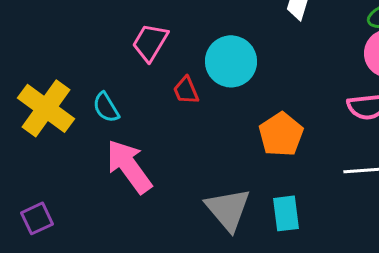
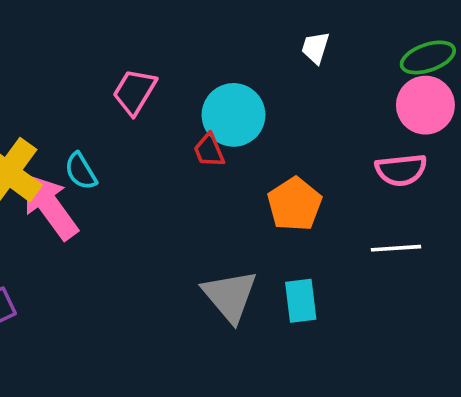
red trapezoid: (186, 90) -> (209, 150), moved
pink arrow: (129, 166) -> (50, 207), moved

